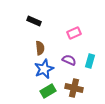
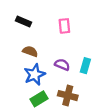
pink rectangle: (74, 33) -> (64, 26), moved, turned -72
brown semicircle: (40, 48) -> (30, 51), turned -64

